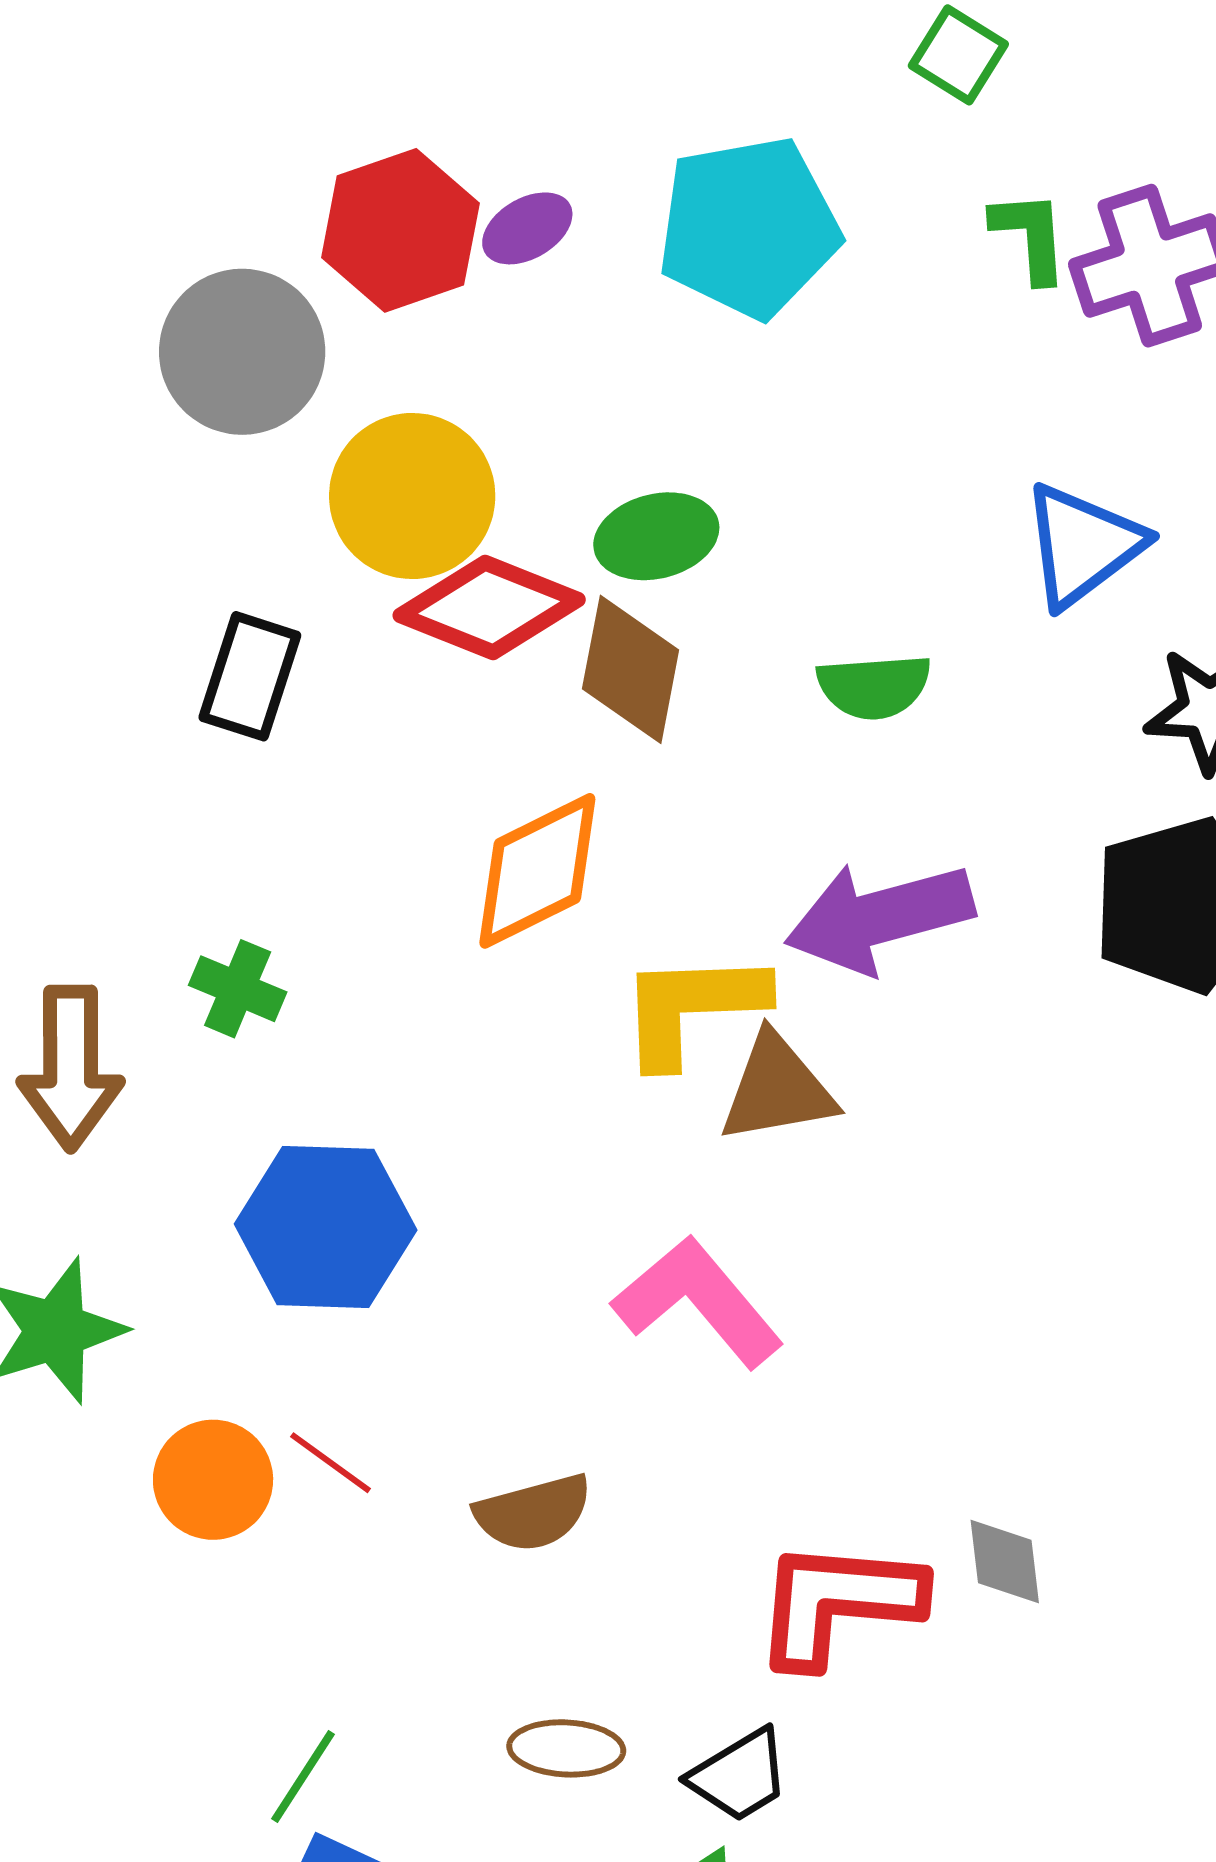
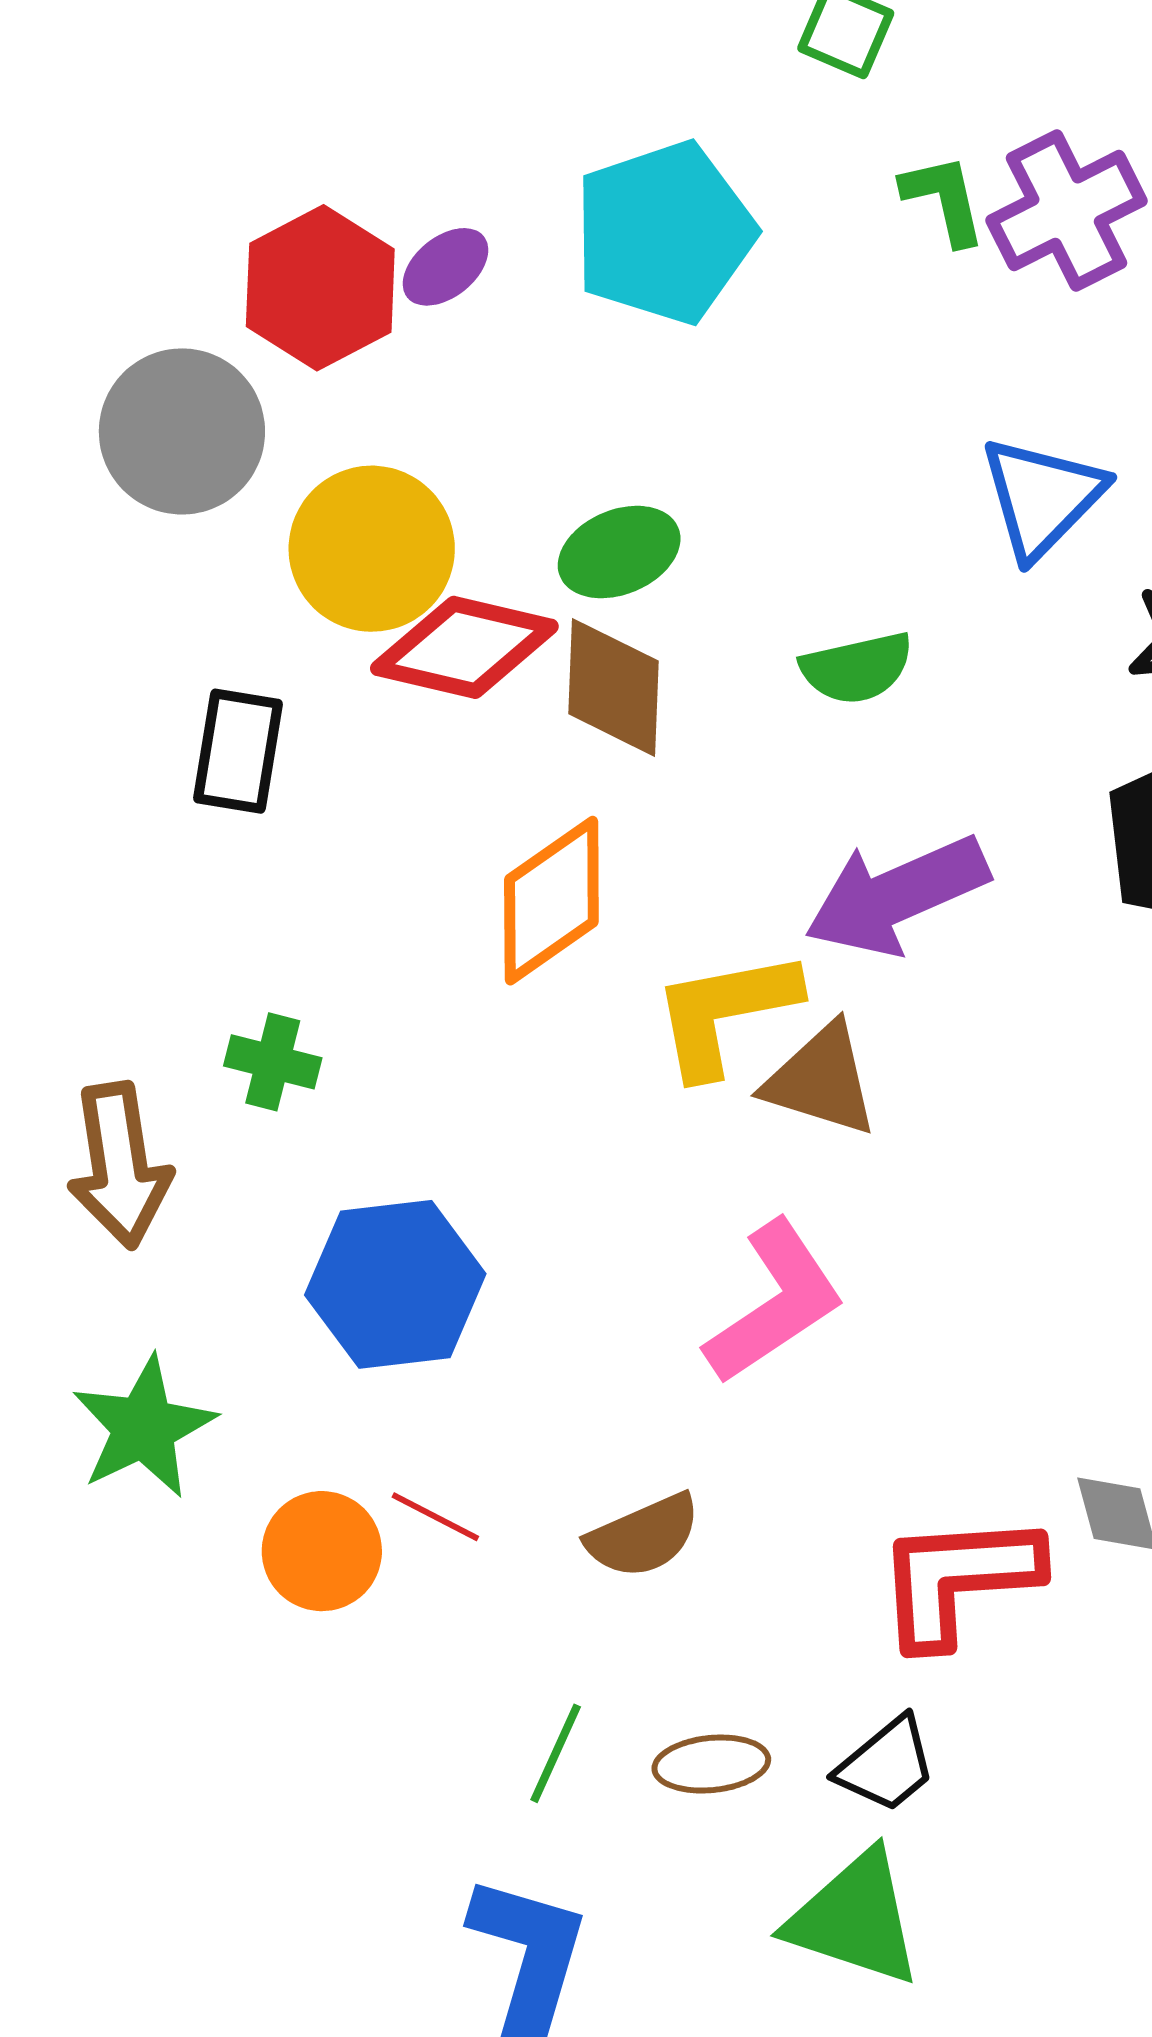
brown triangle: (777, 1089) -> (821, 1080), turned 36
pink L-shape: (698, 1302) -> (775, 1303), turned 105
green line: (303, 1777) -> (556, 1753), moved

